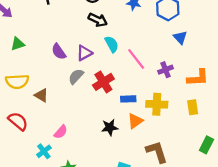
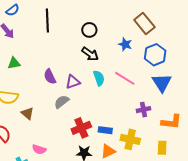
blue triangle: (180, 37) -> (162, 83), size x1.5
pink line: (136, 59) -> (125, 78), moved, turned -30
red cross: (103, 82) -> (81, 128), moved
pink semicircle: (61, 132) -> (39, 149), turned 56

